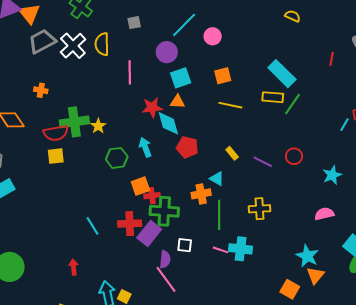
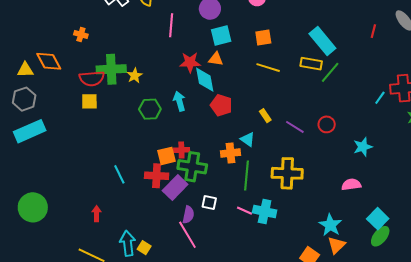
orange square: (140, 186) -> (166, 156), moved
yellow cross: (259, 209) -> (287, 173), size x1.4

